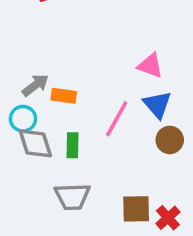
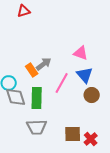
gray arrow: (35, 85) -> (44, 64), moved
orange rectangle: (64, 96) -> (32, 70), turned 48
green rectangle: (72, 145) -> (37, 98), size x1.5

